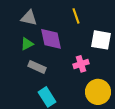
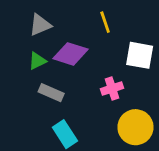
gray triangle: (29, 18) -> (40, 25), turned -36
purple diamond: (51, 39) -> (71, 54), turned -60

